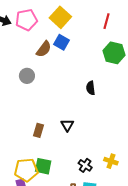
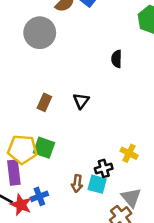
gray circle: (27, 76) -> (40, 33), size x1.6
black cross: (85, 165) -> (104, 168), moved, turned 32

